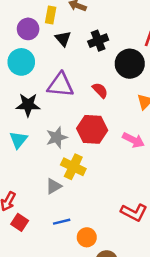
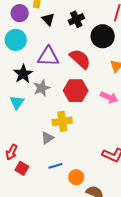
red semicircle: (100, 90) -> (80, 59), size x1.6
black star: (28, 105) -> (23, 74), turned -30
gray star: (57, 137) -> (42, 88), moved
yellow cross: (73, 167) -> (62, 121), turned -30

